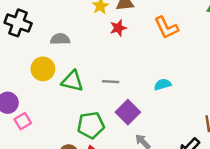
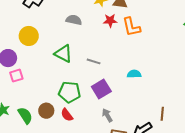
orange L-shape: (166, 27) -> (131, 27), moved
gray semicircle: (60, 39) -> (74, 20), moved
yellow circle: (43, 69) -> (29, 36), moved

